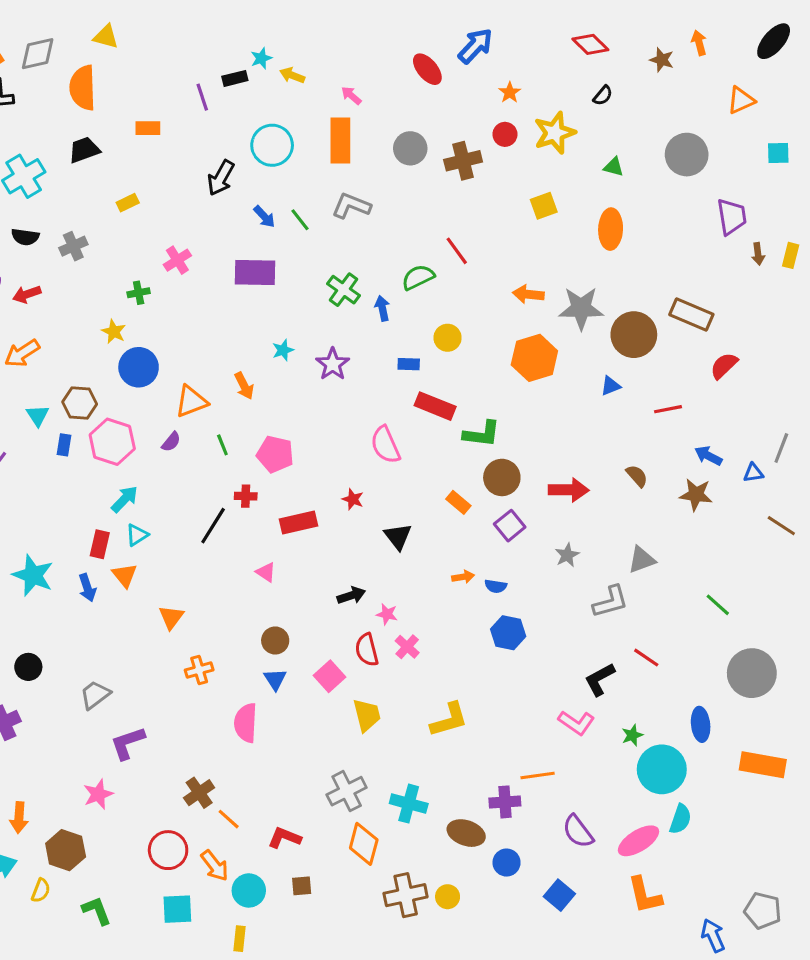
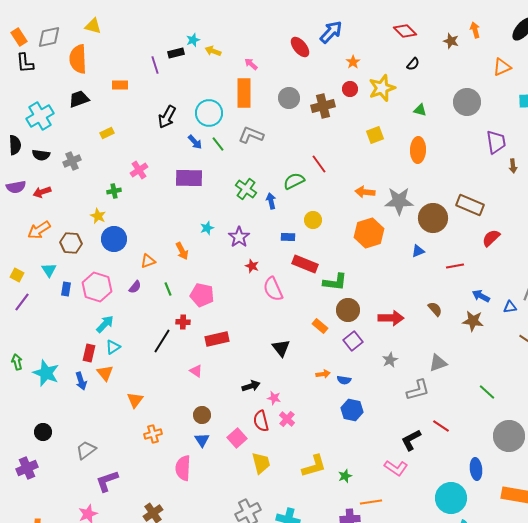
cyan circle: (272, 145) -> (209, 113), moved
orange triangle: (191, 401) -> (148, 261), size x0.7
brown hexagon: (80, 403) -> (71, 243), moved
red star: (353, 499) -> (252, 266), moved
green star: (632, 735) -> (345, 476), moved

